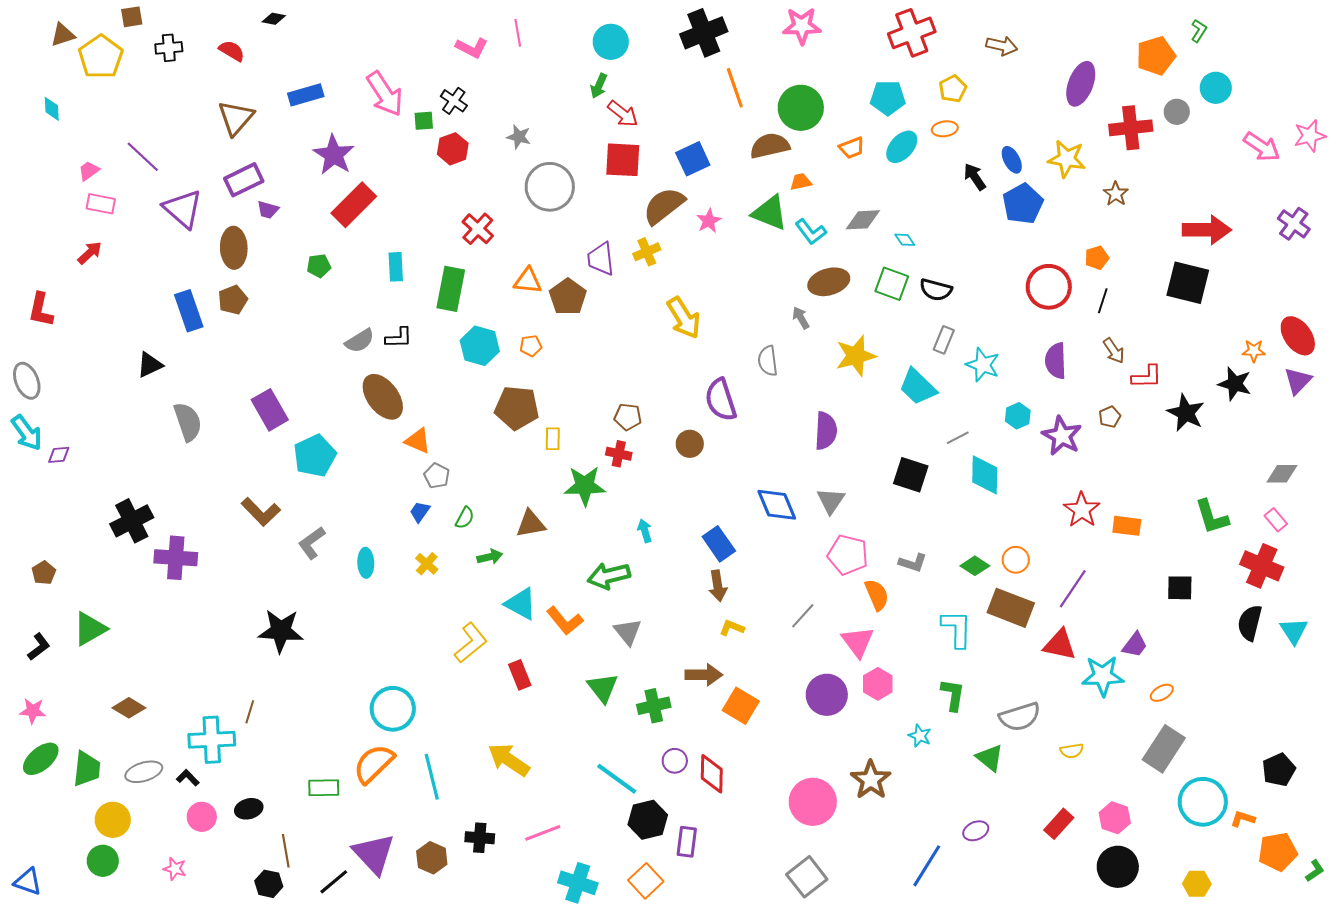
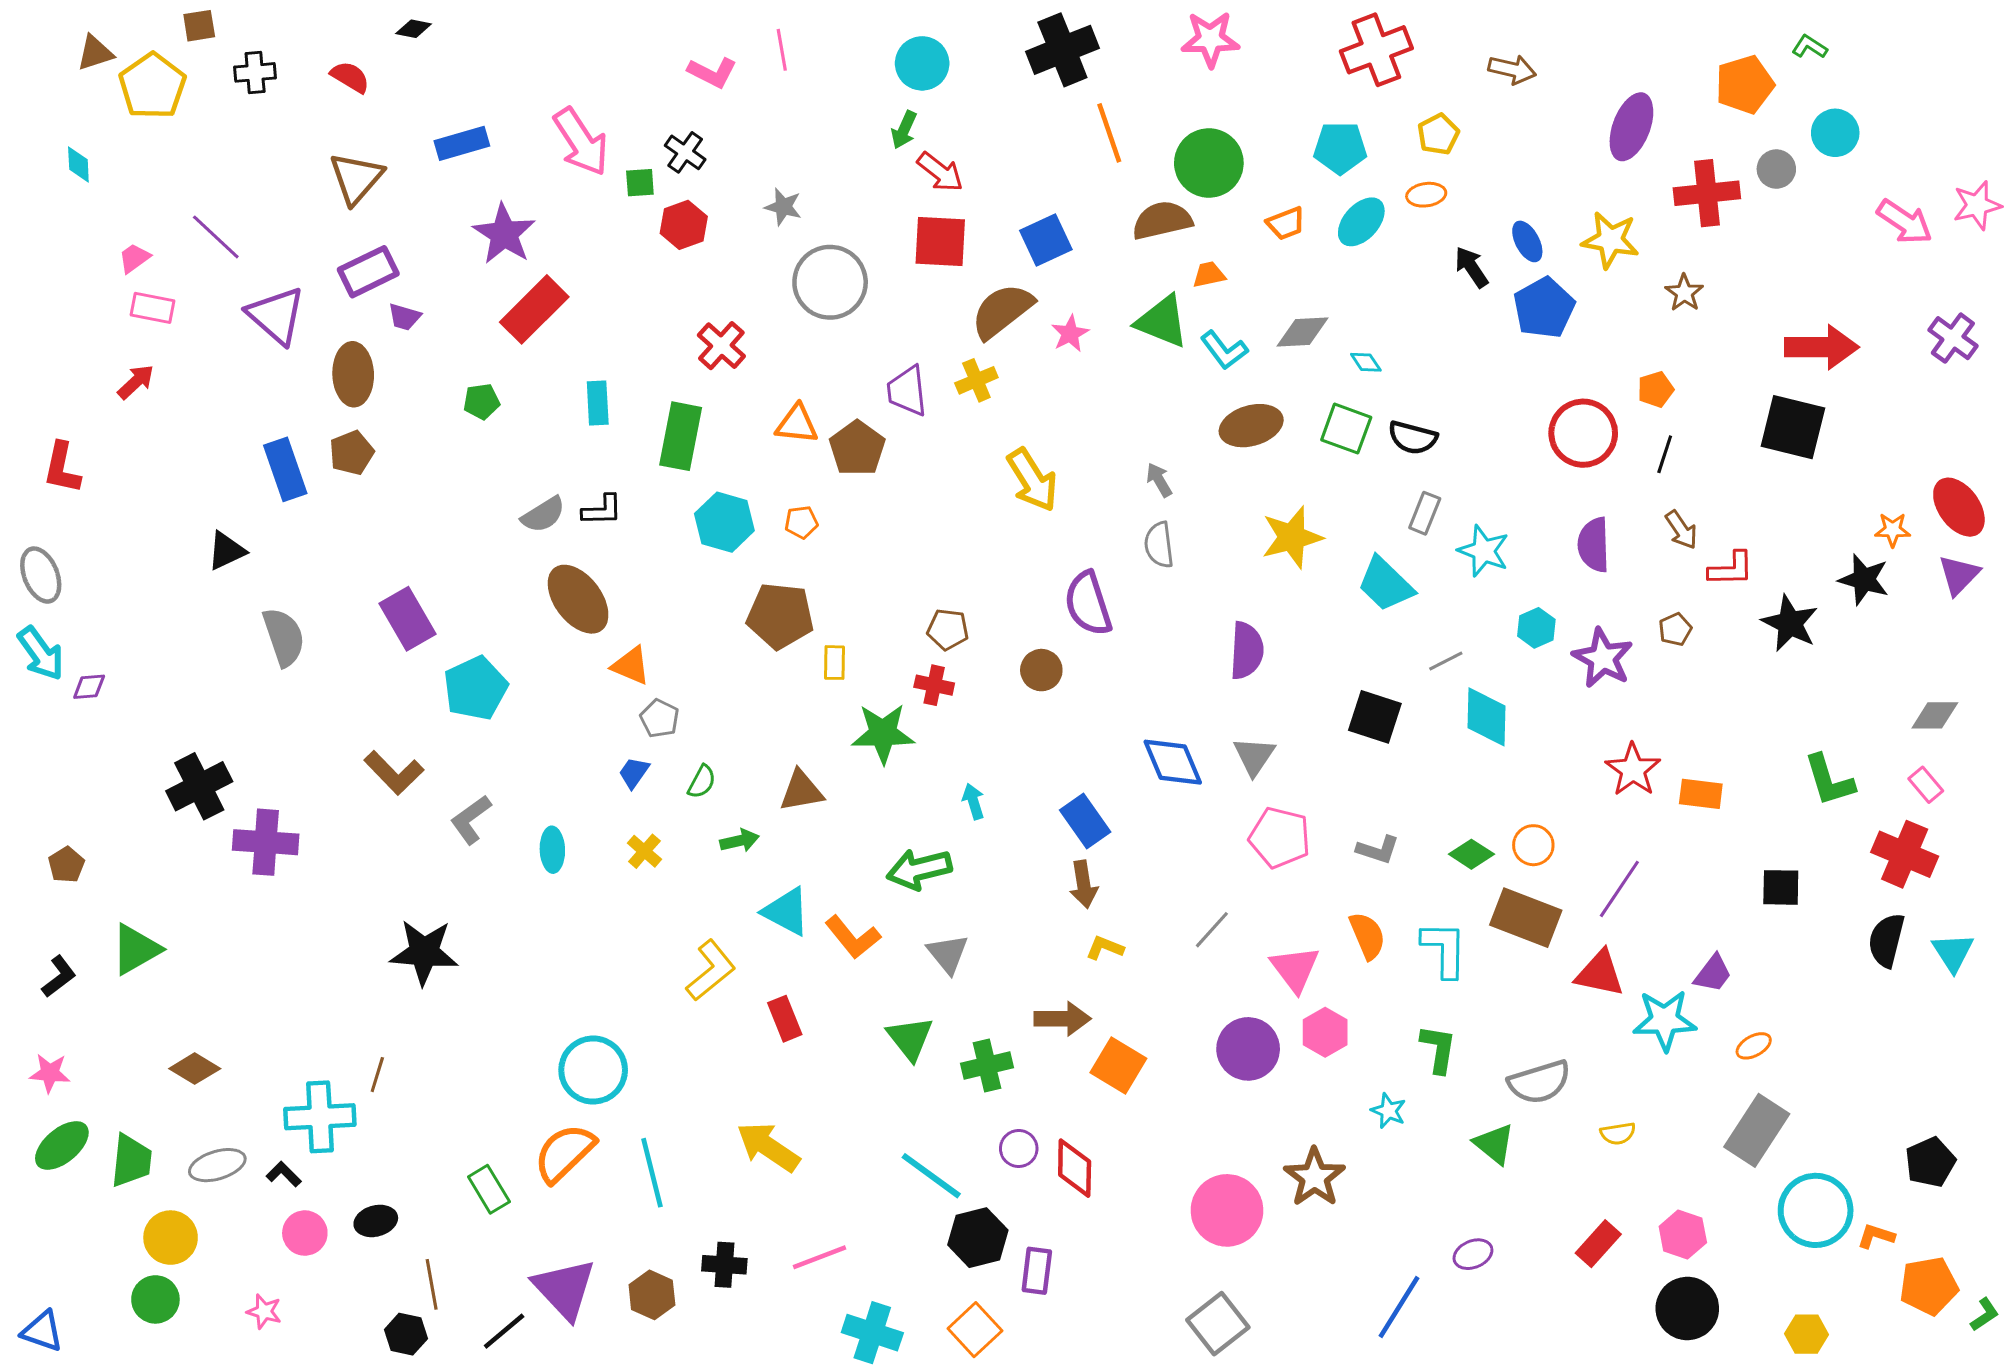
green L-shape: (1199, 31) -> (1810, 47), turned -90
gray arrow: (801, 318) -> (1159, 480), moved
orange semicircle: (877, 595) -> (1367, 936), moved
green rectangle: (324, 788) -> (489, 1189), turned 60

